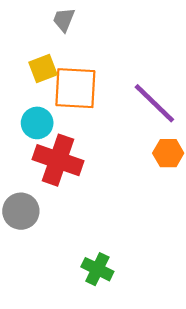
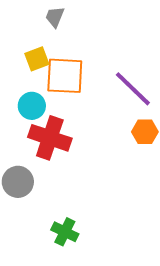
green cross: (97, 269) -> (65, 232), moved

